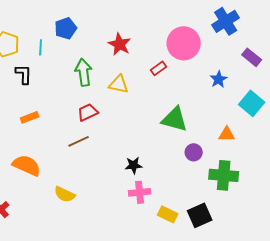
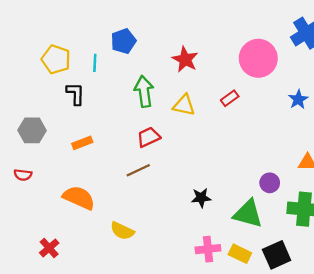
red rectangle: (159, 68) -> (230, 98), moved
green triangle: (175, 119) -> (248, 214), moved
pink cross: (140, 192) -> (208, 249), moved

